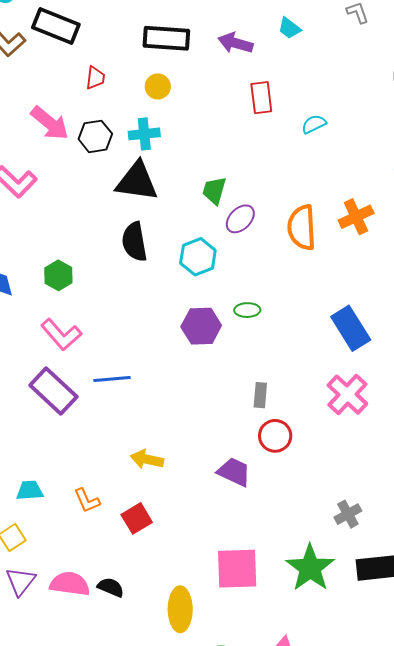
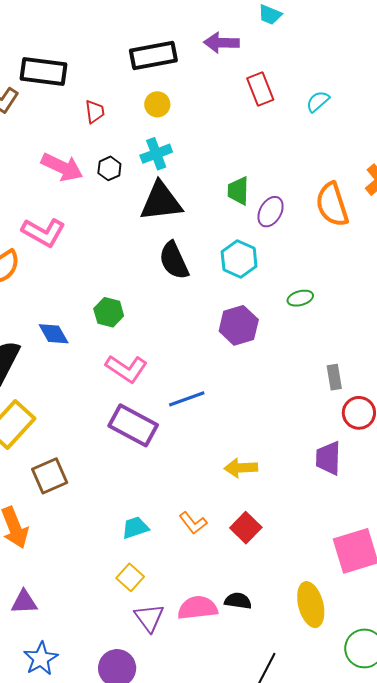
black hexagon: (95, 136) -> (109, 168), size x0.7
purple hexagon: (201, 326) -> (239, 325), moved
purple trapezoid: (234, 472) -> (328, 458), turned -99

